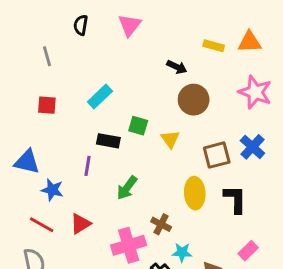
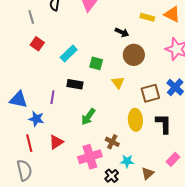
orange triangle: (250, 42) -> (172, 14), turned 30
gray line: (47, 56) -> (31, 17), moved
red square: (47, 105) -> (37, 44), moved, turned 32
green square: (138, 126) -> (96, 63), moved
purple line: (88, 166) -> (52, 97), moved
red line: (42, 225) -> (29, 143), turned 48

